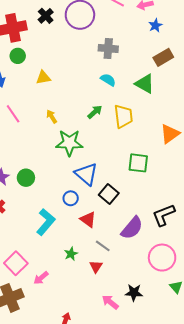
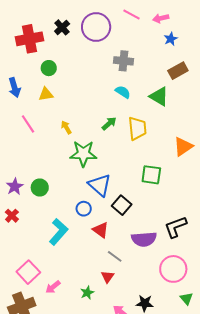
green circle: (18, 56) -> (49, 68), moved
yellow triangle: (43, 78) -> (46, 94), moved
purple semicircle: (132, 228) -> (144, 239), turned 45
green star: (71, 254) -> (87, 293), moved

